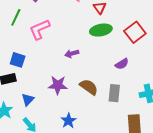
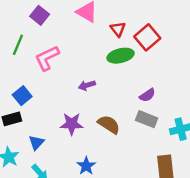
red square: (135, 32) -> (147, 37), moved
blue square: (18, 60) -> (22, 96), turned 35
gray rectangle: (114, 93) -> (147, 119), moved, turned -72

